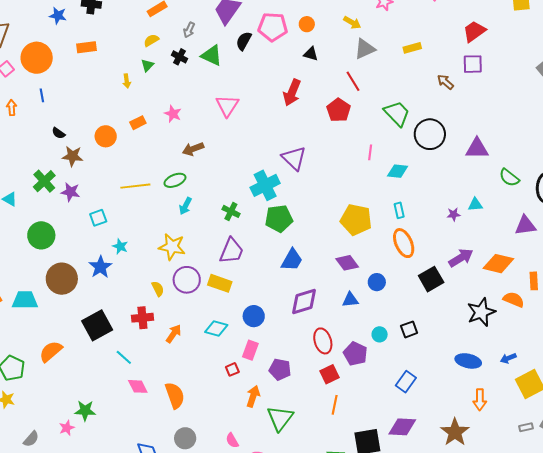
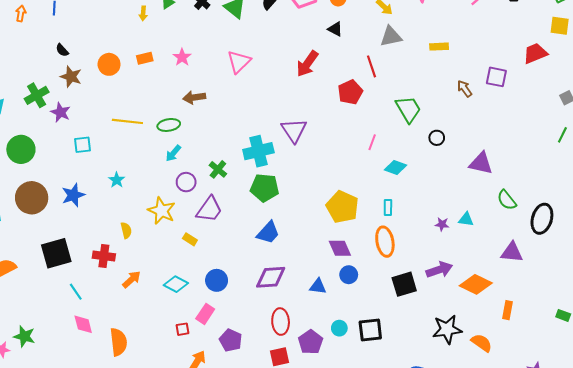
red trapezoid: (474, 31) -> (535, 53), moved
black circle: (430, 134) -> (437, 138), size x0.5
cyan star: (120, 246) -> (117, 180), moved
yellow star: (172, 247) -> (162, 211), moved
purple diamond: (347, 263) -> (340, 248), moved
purple circle: (187, 280) -> (186, 182), moved, size x0.7
yellow rectangle: (220, 283) -> (190, 239), size x0.6
orange semicircle: (514, 300) -> (482, 343), moved
black square: (409, 329) -> (370, 330), size x1.4

